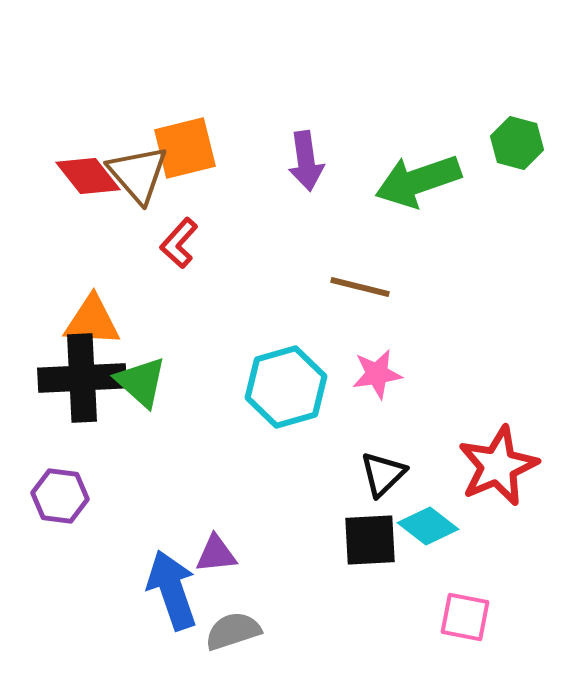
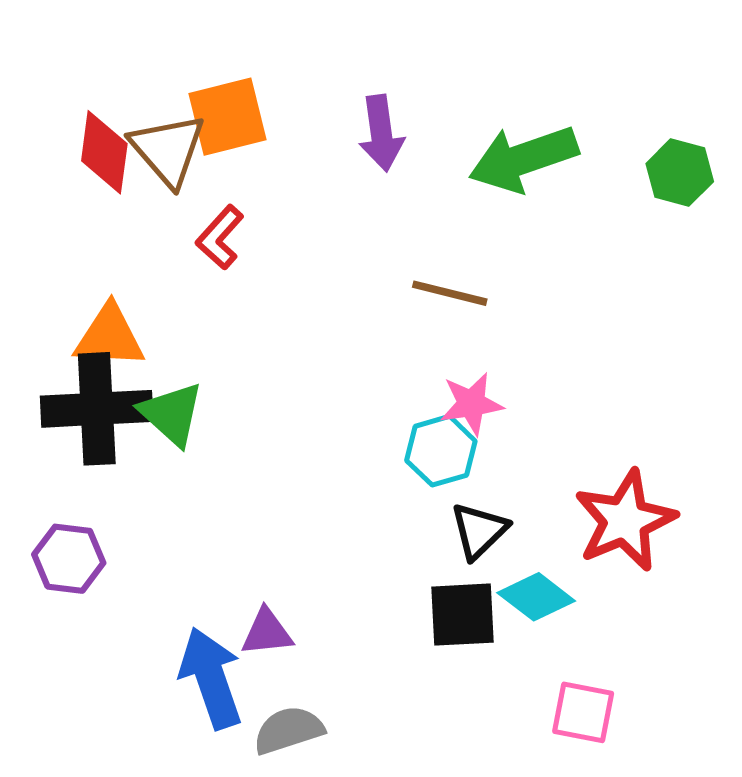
green hexagon: (517, 143) -> (680, 173), moved
red diamond: (88, 176) -> (104, 152), turned 46
cyan hexagon: (286, 387) -> (441, 451), moved, size x0.7

